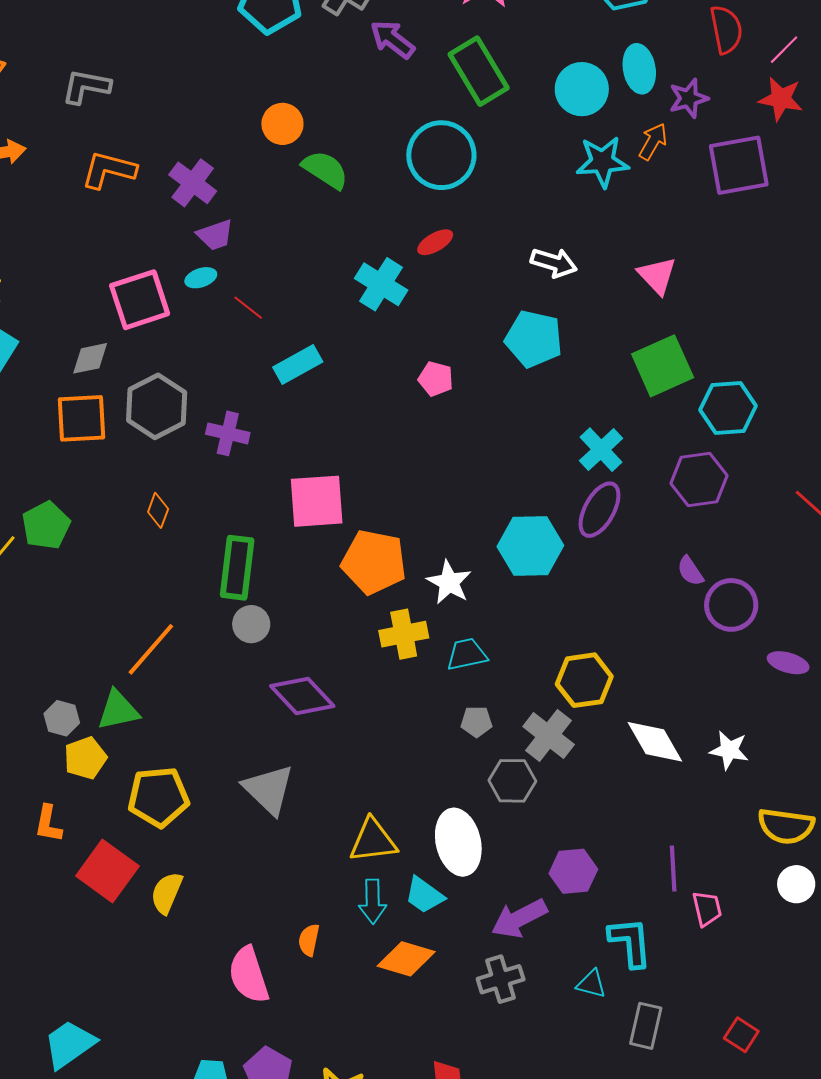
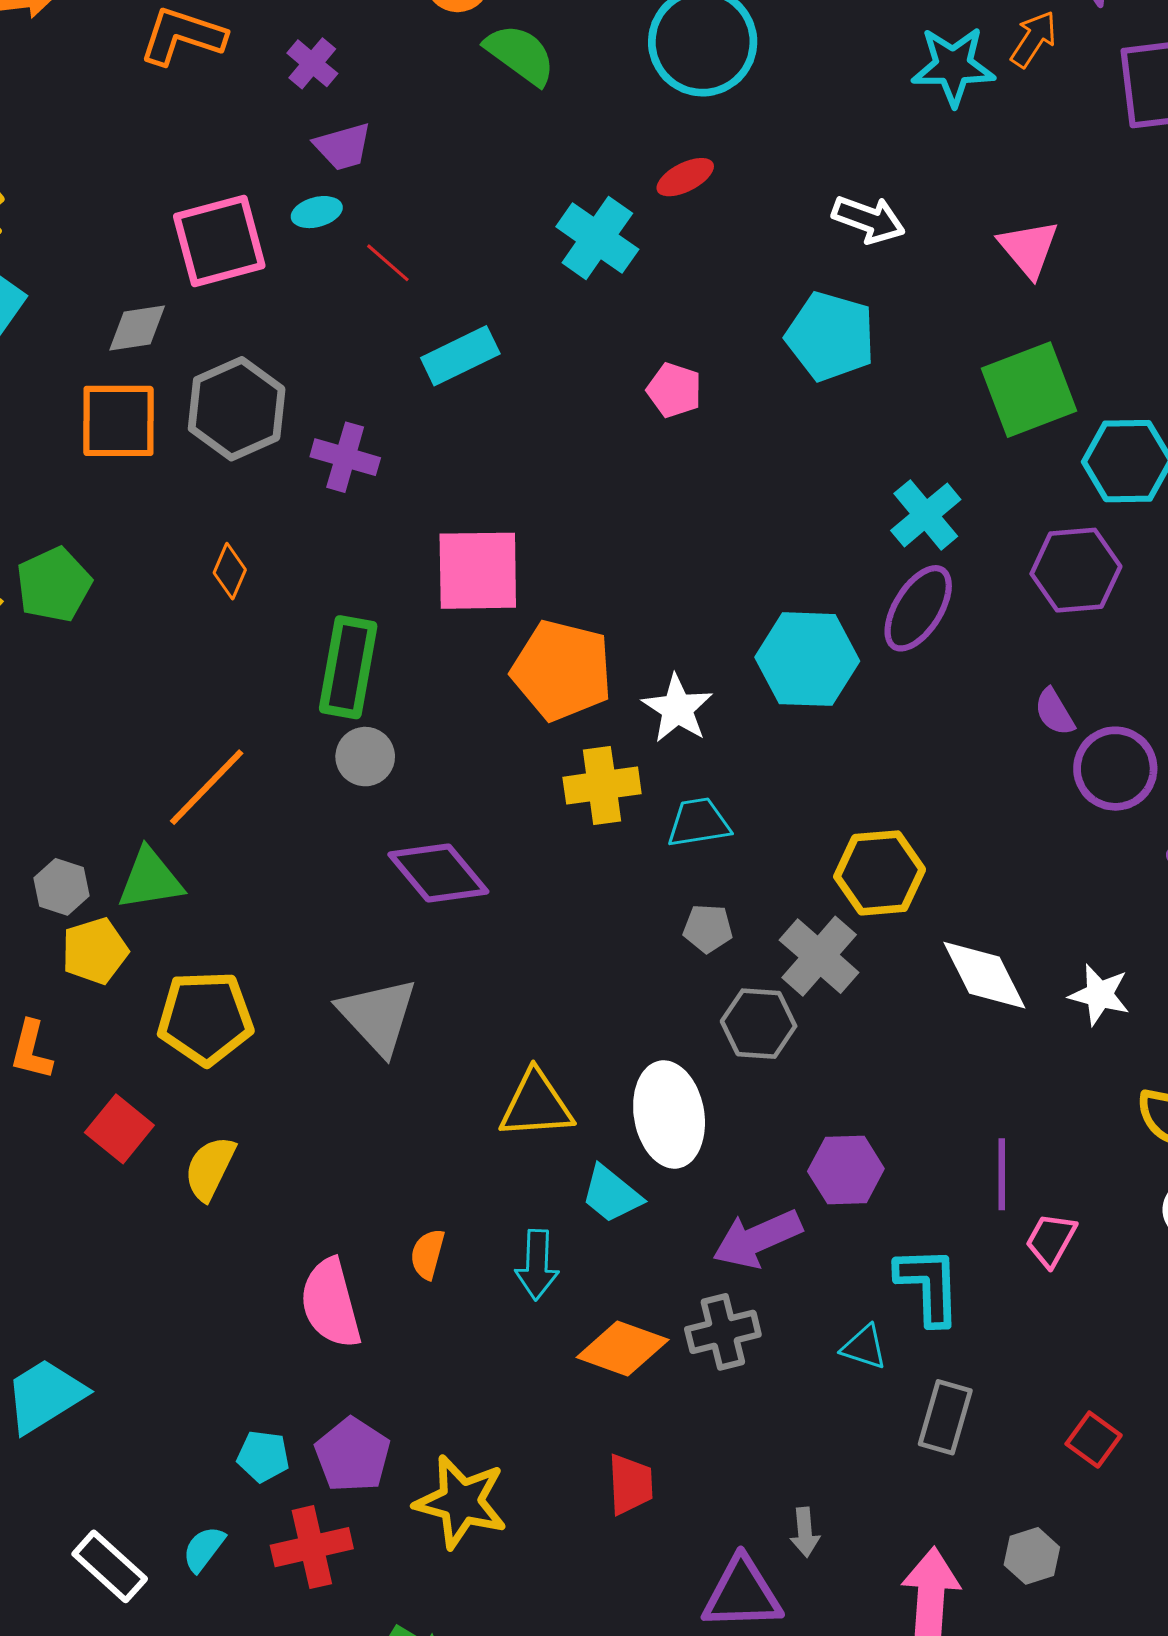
purple cross: (193, 183) -> (312, 63), size x0.7
red square: (107, 871) -> (119, 1129), size x0.7
cyan arrow: (373, 901) -> (537, 1265), moved
pink trapezoid: (707, 909) -> (1051, 1240), turned -141
orange diamond: (406, 959) -> (623, 1349), moved

